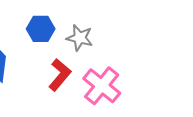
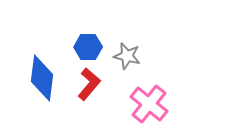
red L-shape: (60, 75) -> (89, 84), moved

